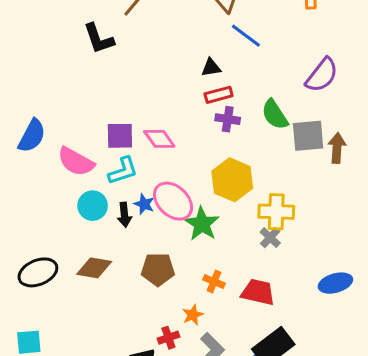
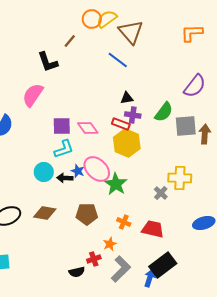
blue line: (246, 36) -> (118, 60), moved
black triangle: (211, 68) -> (127, 98), moved
red rectangle: (219, 95) -> (121, 124), moved, turned 36
green semicircle: (275, 115) -> (164, 112), turned -110
pink semicircle: (76, 162) -> (33, 95), moved, turned 95
yellow hexagon: (232, 180) -> (127, 143), moved
yellow cross: (276, 212) -> (180, 178), moved
black arrow: (124, 215) -> (65, 178), turned 98

